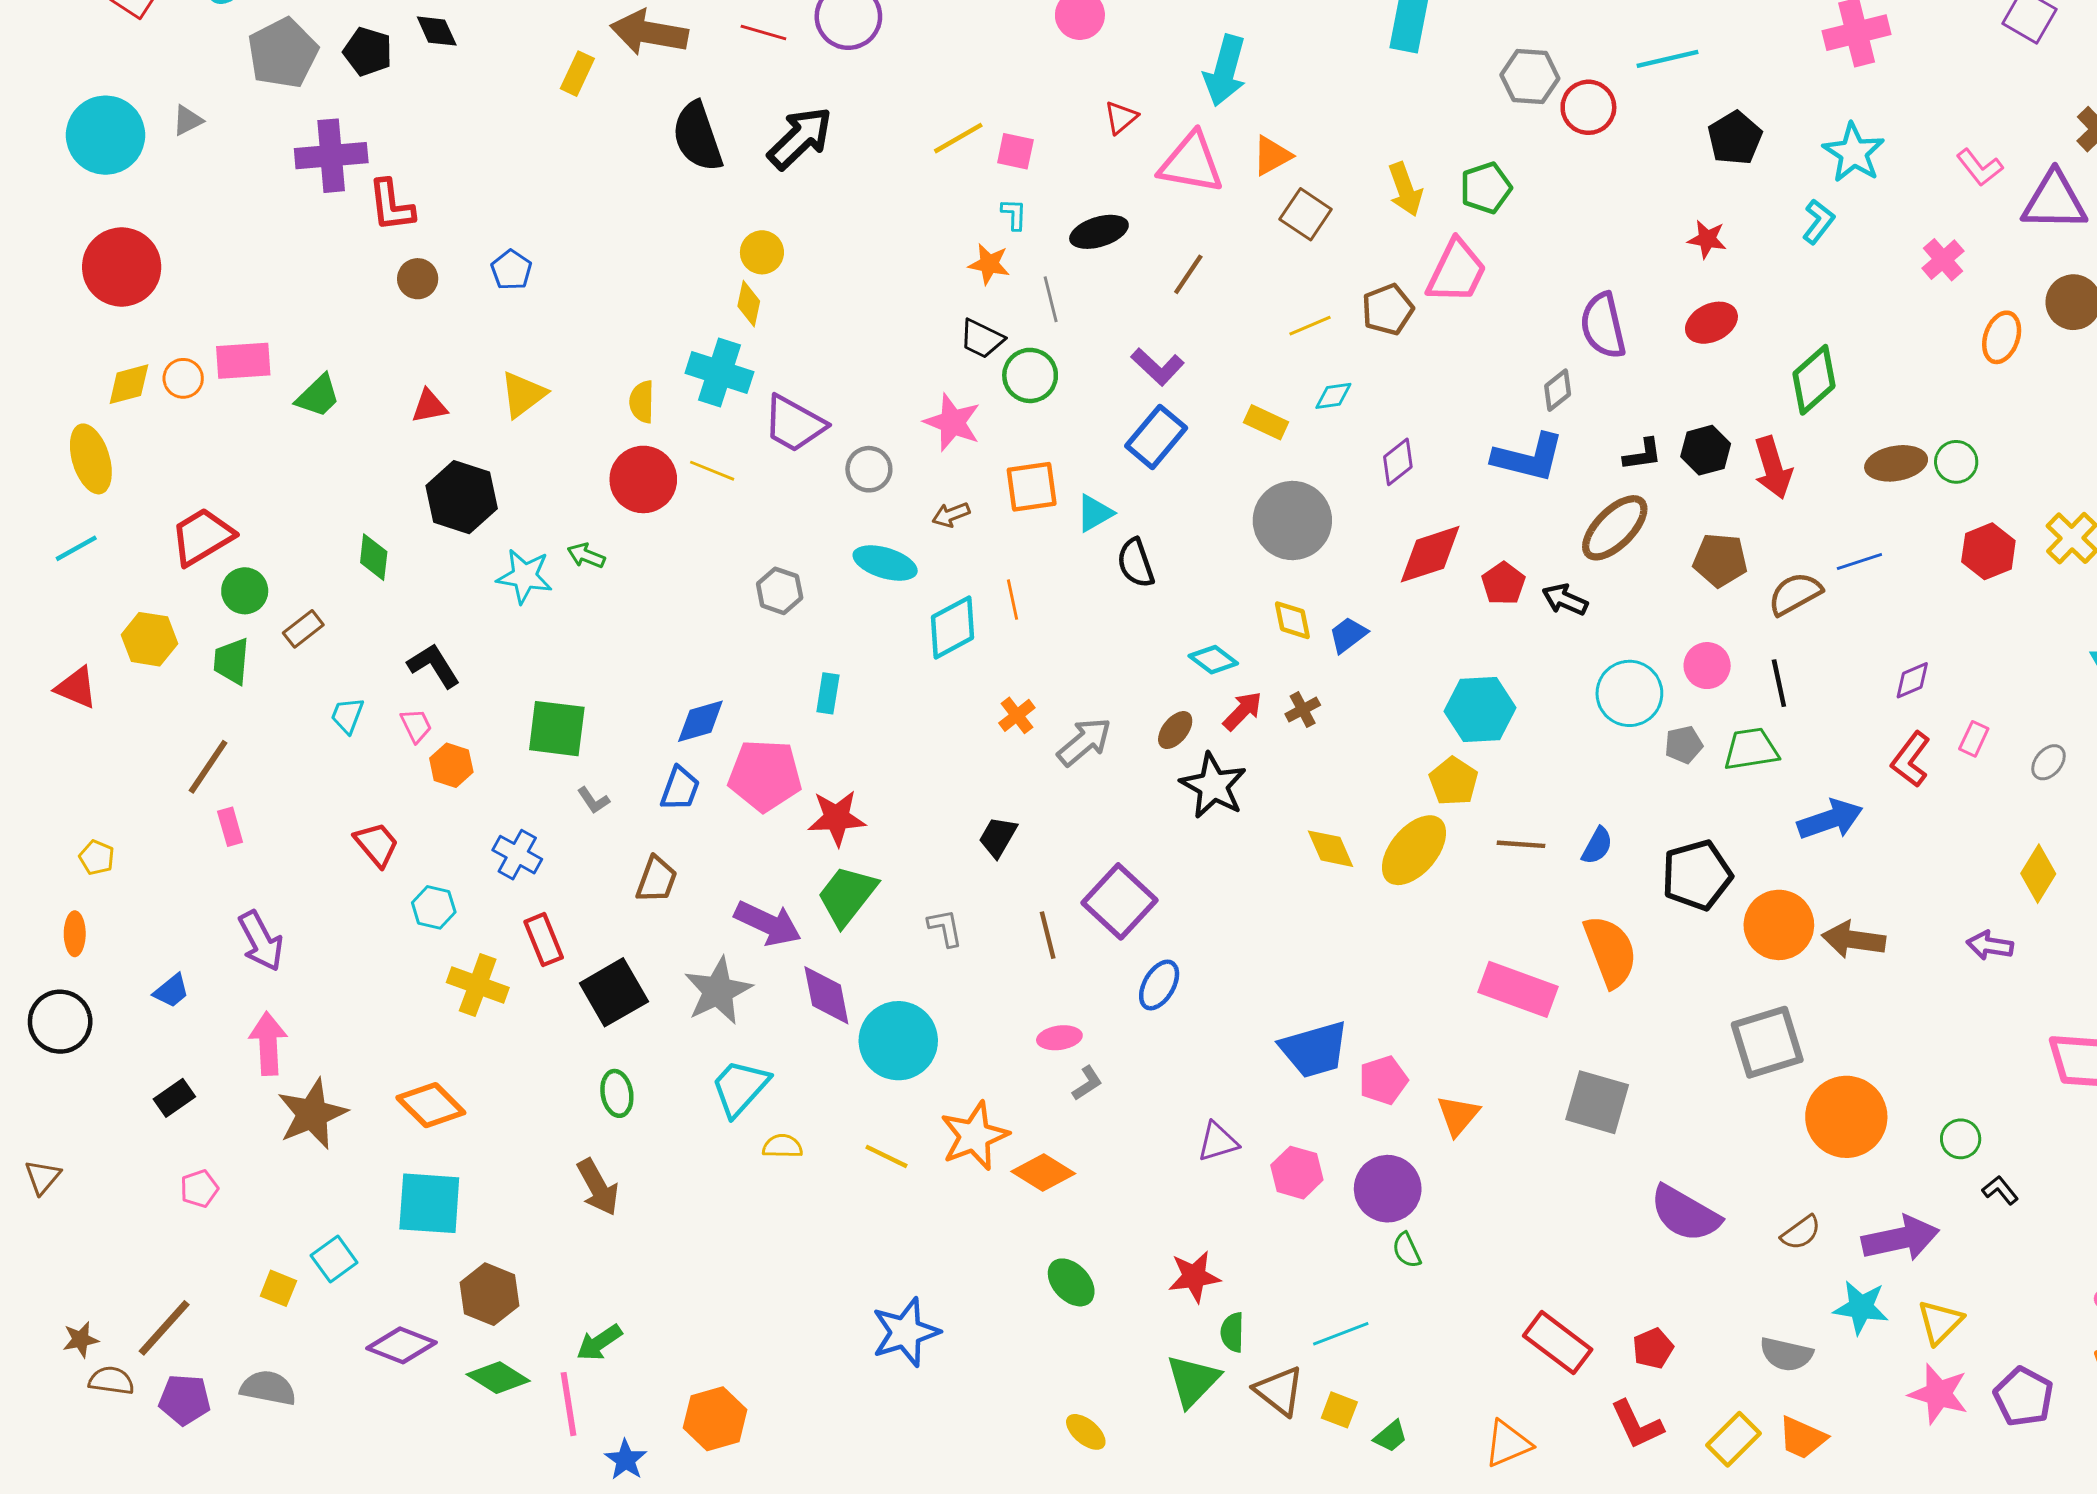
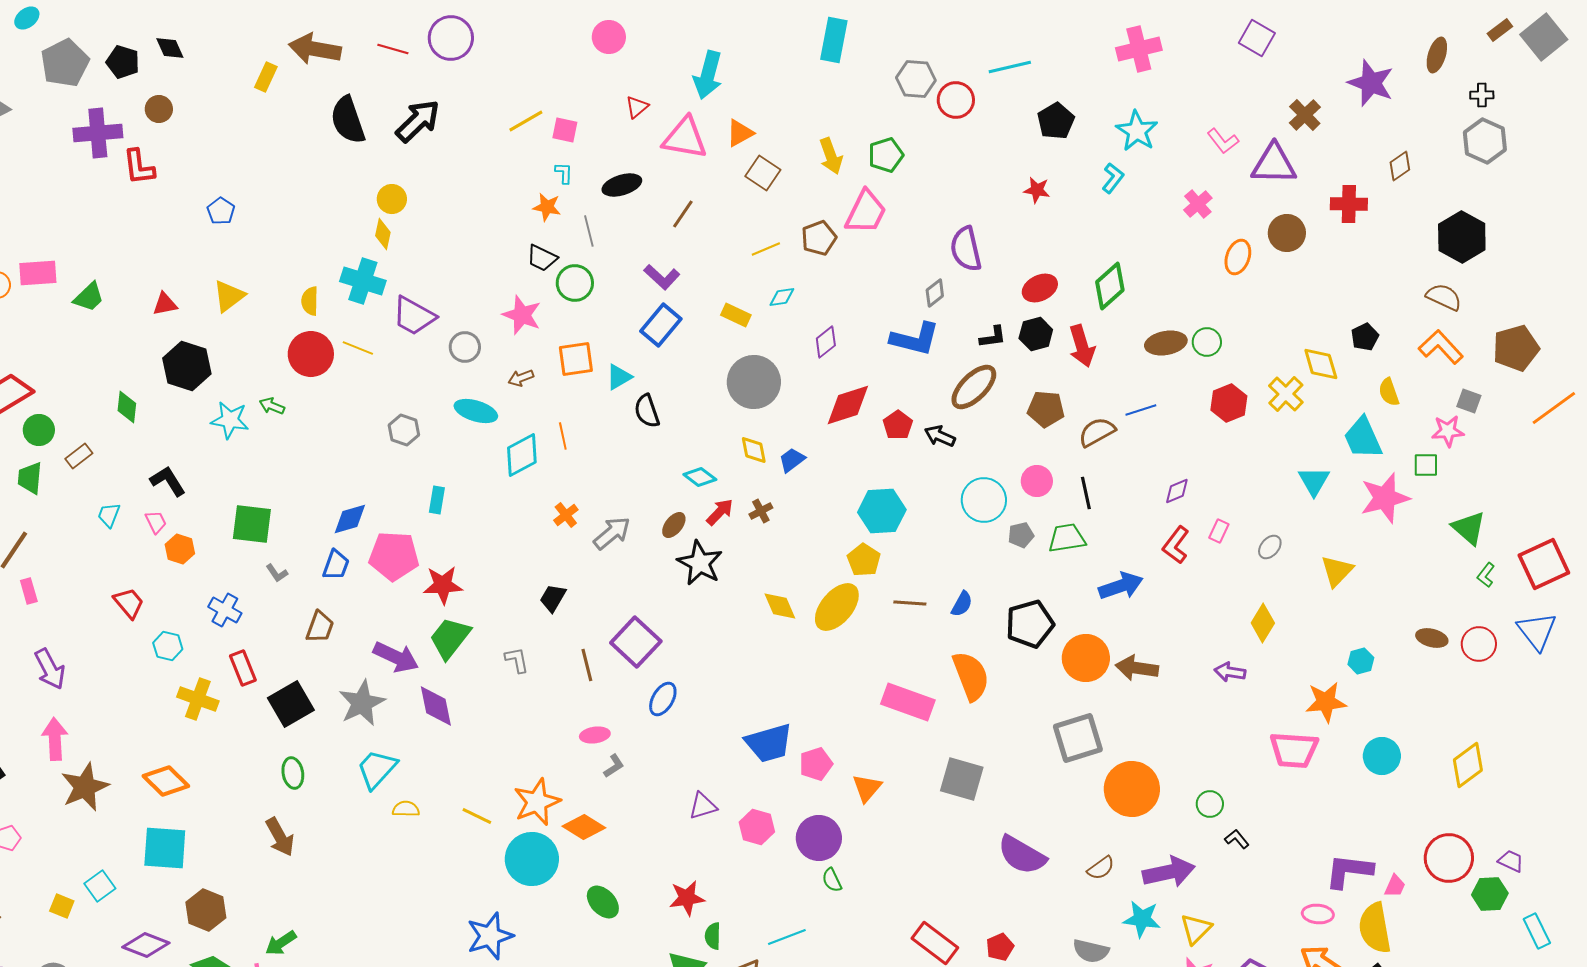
brown circle: (418, 279) -> (159, 109), moved
red ellipse: (1711, 323) -> (1040, 288), moved
cyan circle: (898, 1041) -> (532, 859), moved

